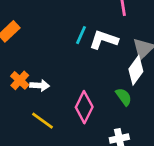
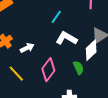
white L-shape: (104, 40) -> (66, 38), moved
white arrow: (40, 85) -> (27, 48), moved, turned -40

